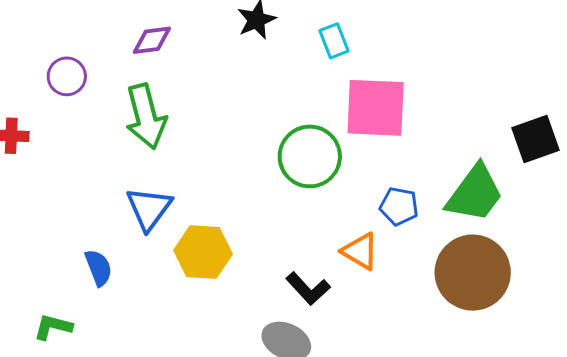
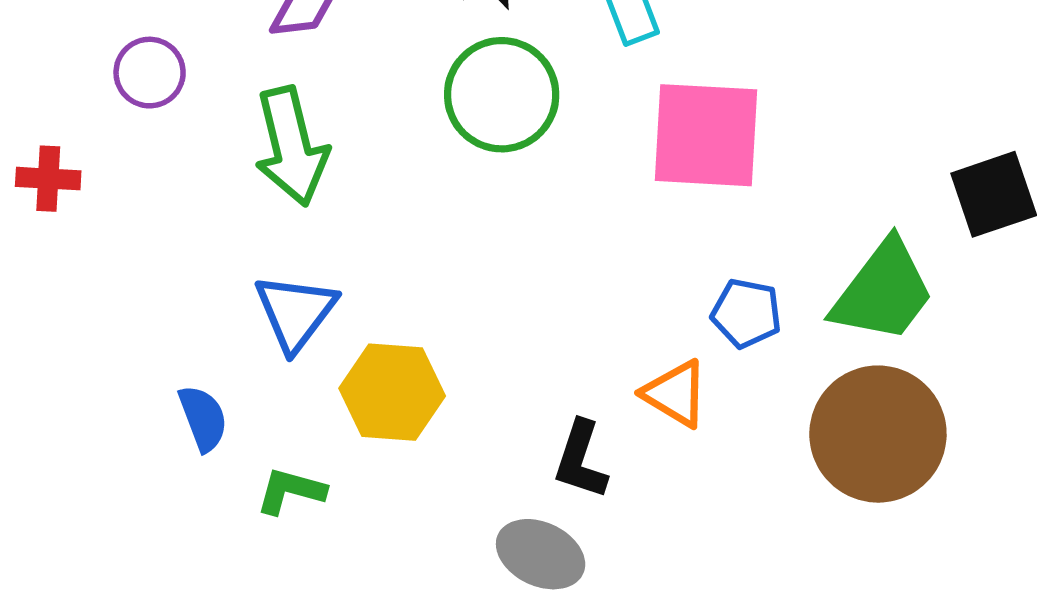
green circle: (310, 156) -> (502, 95), moved
black L-shape: (308, 289) -> (581, 460), turned 60
green L-shape: (53, 327) -> (291, 491), moved

